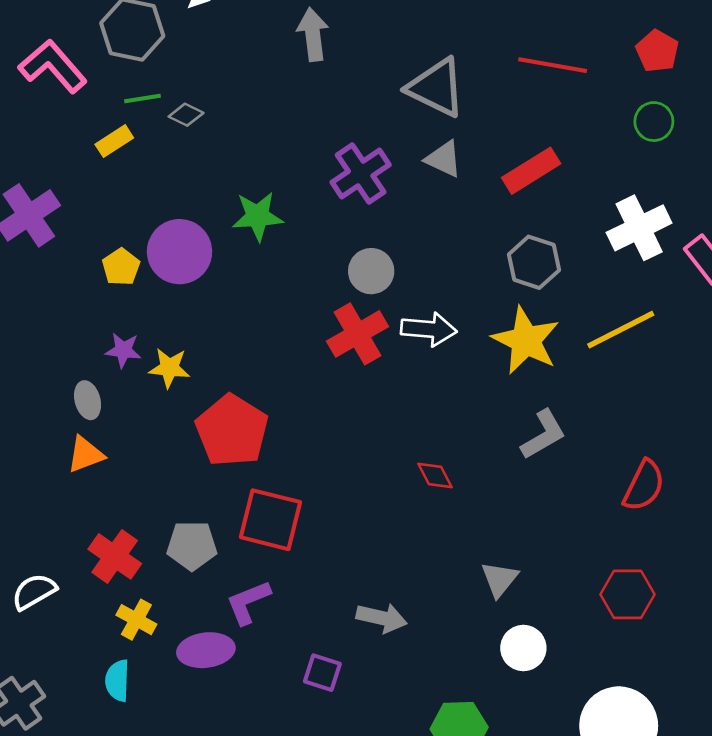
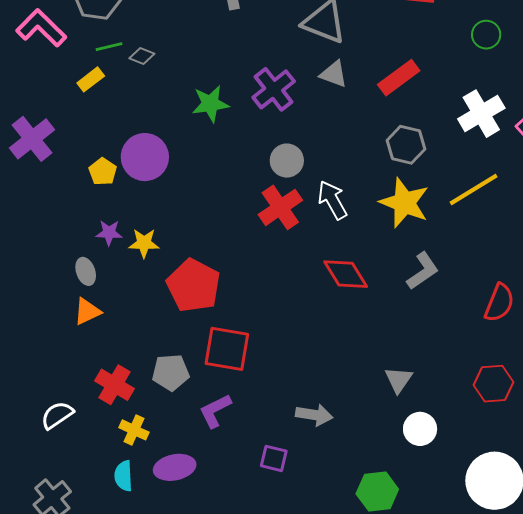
green star: (257, 216) -> (210, 104), moved
white arrow: (429, 329) -> (332, 200), turned -120
red diamond: (435, 475) -> (346, 274), moved, size x1.6
purple ellipse: (206, 650) -> (175, 467), moved

